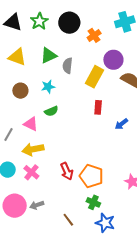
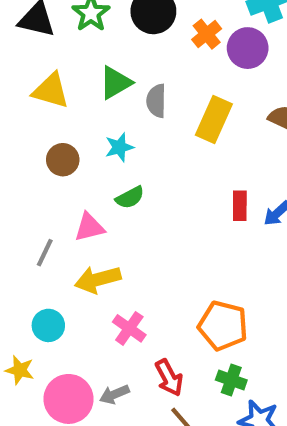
purple circle: (113, 60) -> (248, 48), moved
red rectangle: (98, 107) -> (240, 206), moved
pink triangle: (31, 124) -> (89, 227), turned -35
red arrow: (67, 171) -> (169, 378), moved
pink cross: (31, 172) -> (129, 328), moved

